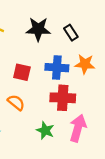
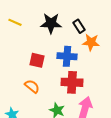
orange star: (85, 64) -> (91, 42), moved

